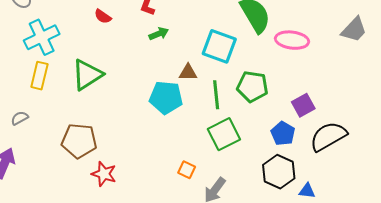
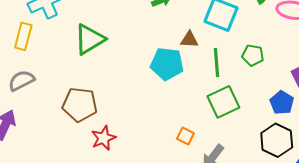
yellow rectangle: (39, 76) -> (23, 36), moved
green pentagon: (252, 87) -> (253, 55), size x0.7
gray semicircle: (20, 118) -> (21, 81), size x1.5
red star: (104, 174) -> (103, 138), turned 30

